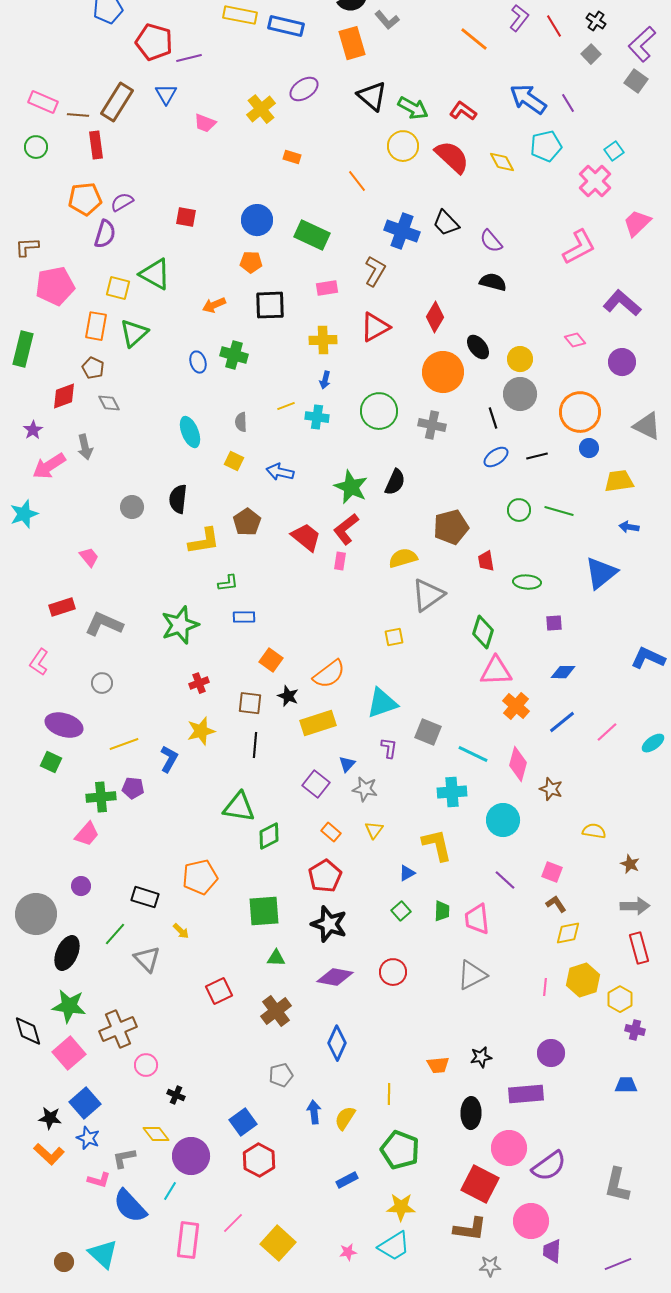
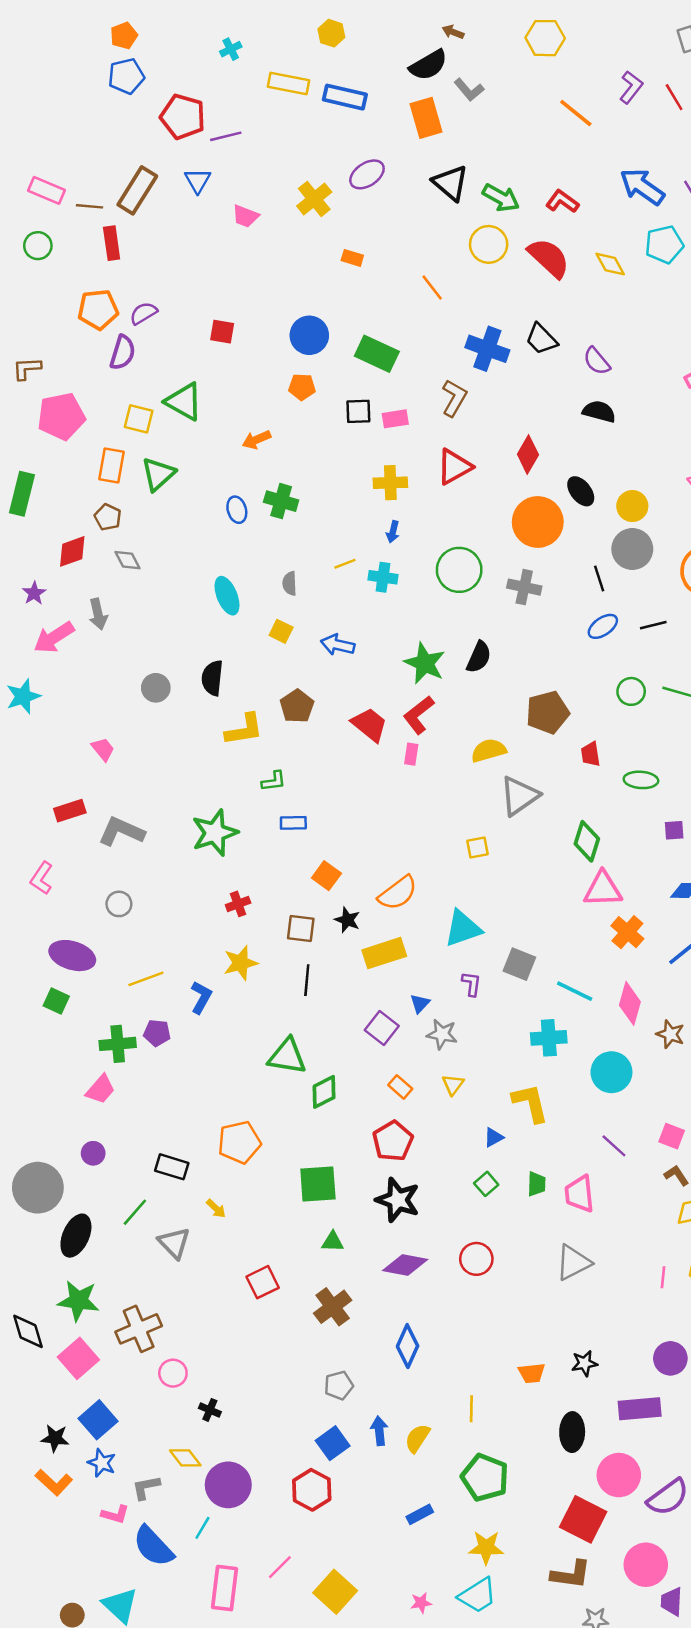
black square: (270, 305) -> (358, 411), moved, size x0.7
blue square: (243, 1122) -> (333, 1443), moved

